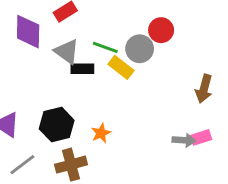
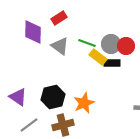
red circle: (161, 30) -> (126, 46), moved
black rectangle: (82, 69) -> (112, 63), moved
orange star: (101, 133) -> (84, 103), size x1.5

